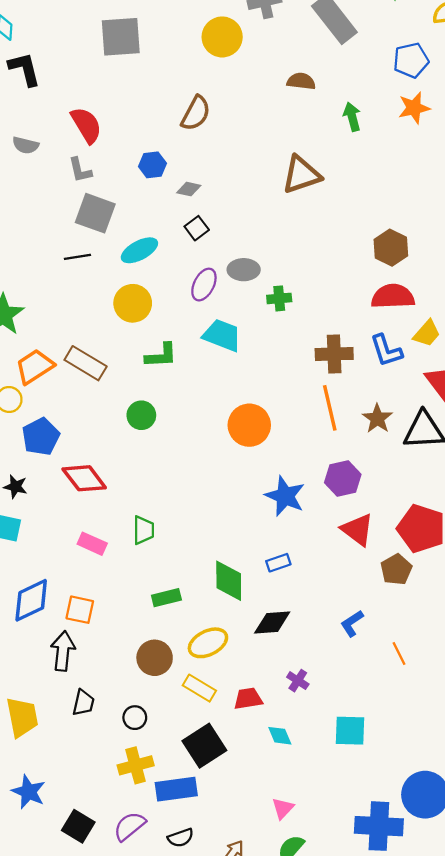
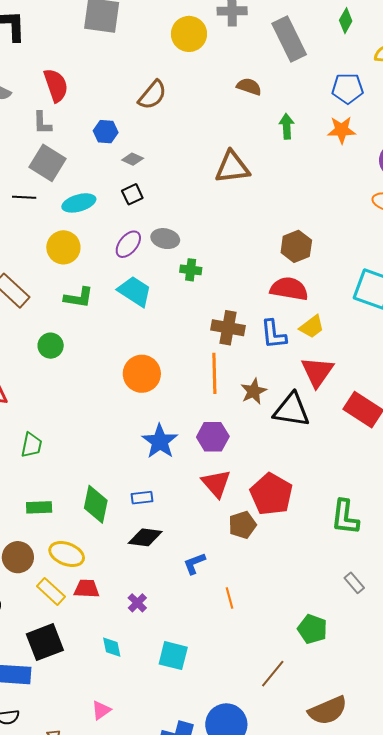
black diamond: (272, 622) -> (145, 537), moved
yellow ellipse: (208, 643) -> (67, 554), turned 36
red trapezoid: (248, 699) -> (87, 589), moved

